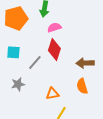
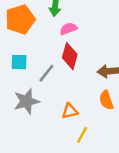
gray star: (18, 84) -> (26, 101), size x1.5

